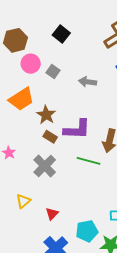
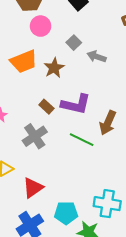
gray square: (53, 71) -> (74, 43), moved
brown star: (46, 115) -> (54, 68), moved
red triangle: (52, 214) -> (33, 188), size x1.5

